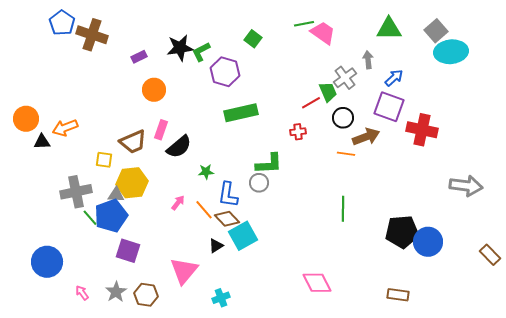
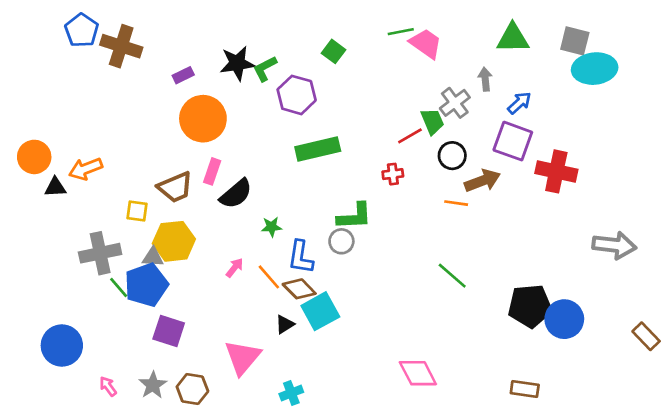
gray square: (436, 31) -> (575, 41), turned -35
orange circle: (154, 90) -> (203, 119), size x1.5
green line: (343, 209) -> (452, 276), turned -50

